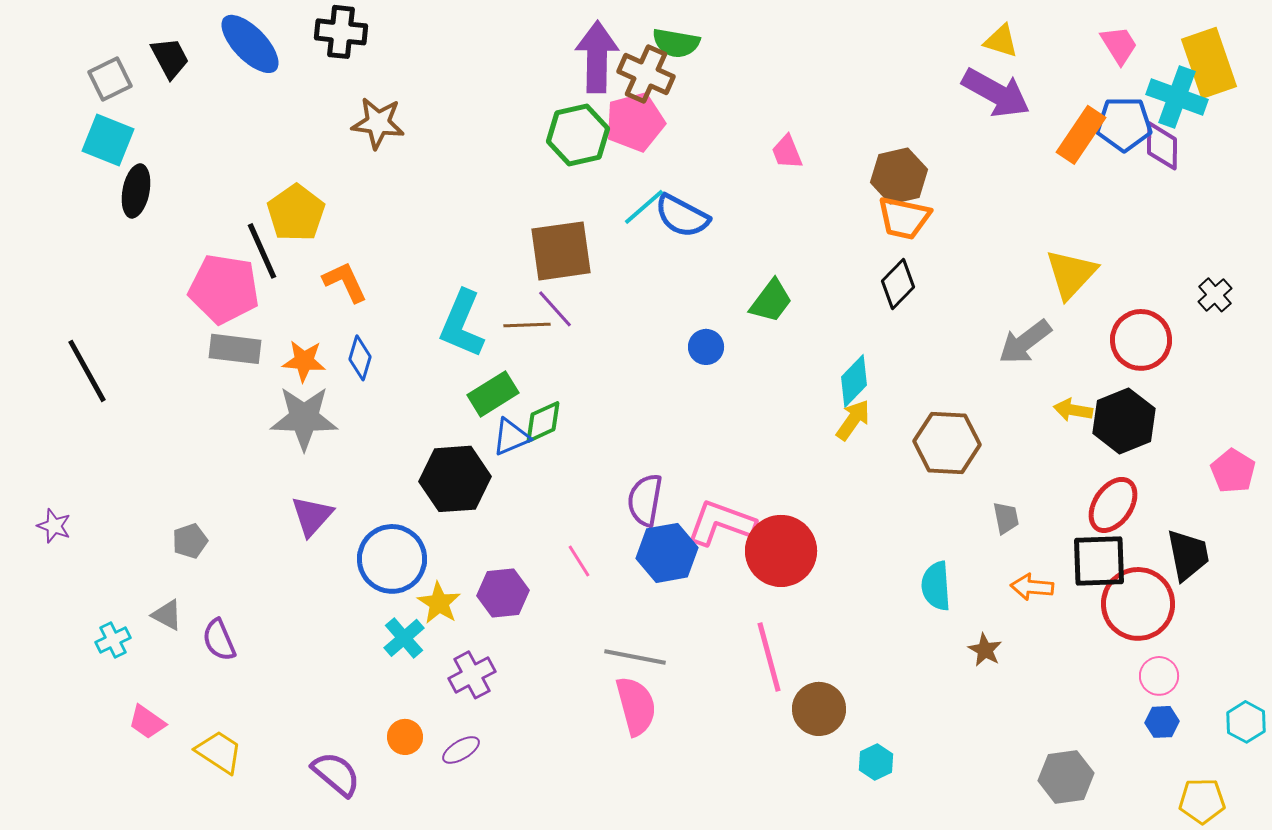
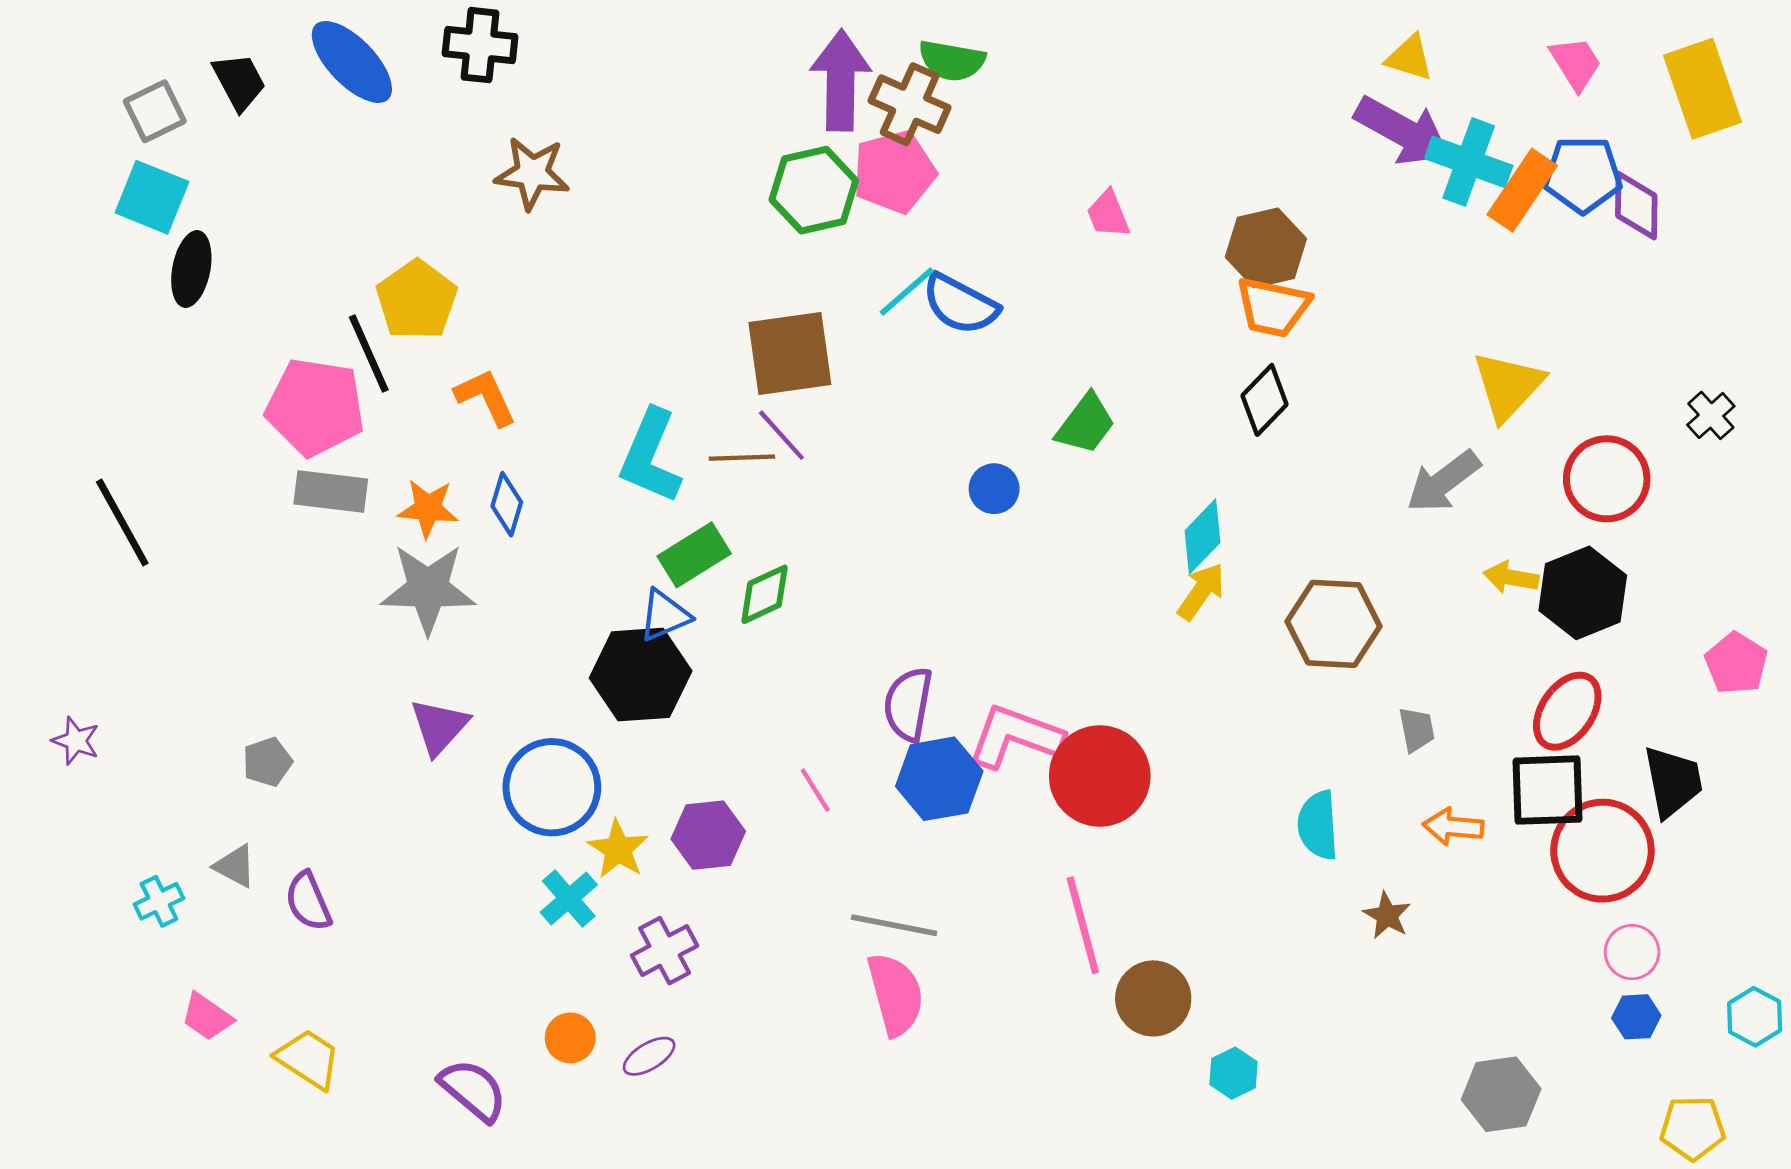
cyan cross: (1177, 97) -> (1469, 162), moved
blue triangle: (511, 437) -> (665, 615), moved

